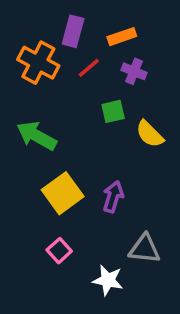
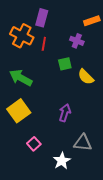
orange rectangle: (122, 37) -> (92, 21), moved
red line: (89, 68) -> (44, 44), moved, turned -40
yellow square: (63, 193) -> (19, 111), moved
white star: (108, 280) -> (62, 161), turned 30

